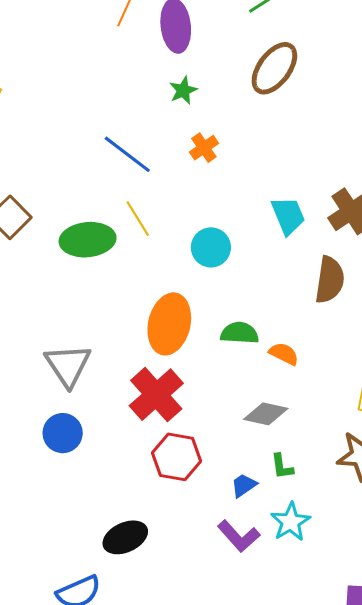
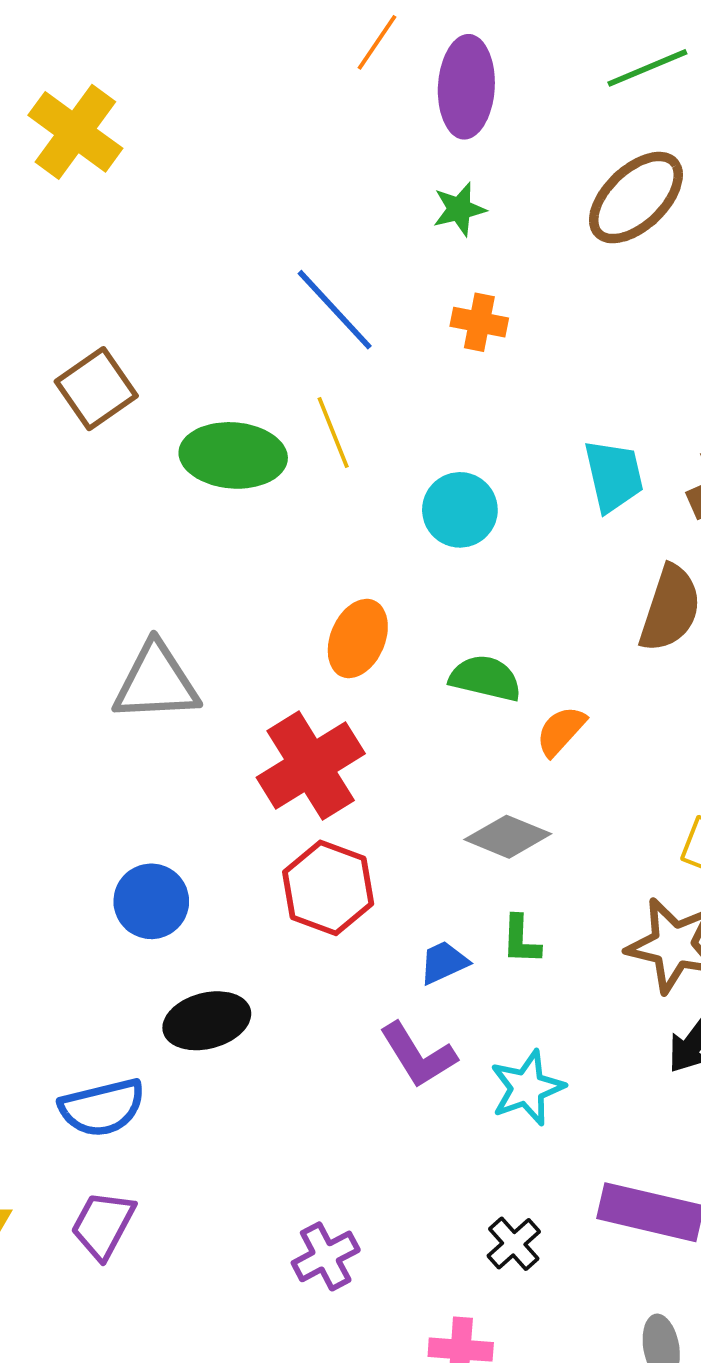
orange cross: (204, 148) -> (479, 322), turned 36
orange ellipse: (169, 324) -> (358, 639), size x0.7
orange semicircle: (284, 354) -> (561, 731), turned -84
gray triangle: (68, 365) -> (156, 682), turned 51
blue circle: (63, 433) -> (151, 901), moved
cyan star: (291, 522) -> (527, 1088), moved

